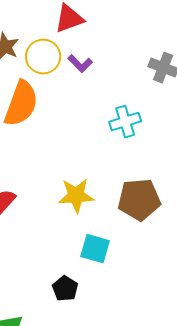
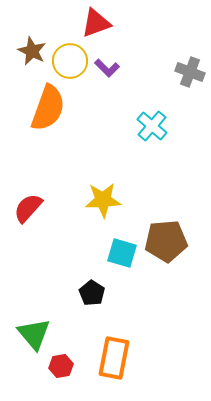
cyan cross: (125, 122) -> (152, 126), turned -32
brown pentagon: (139, 200) -> (166, 241), moved

